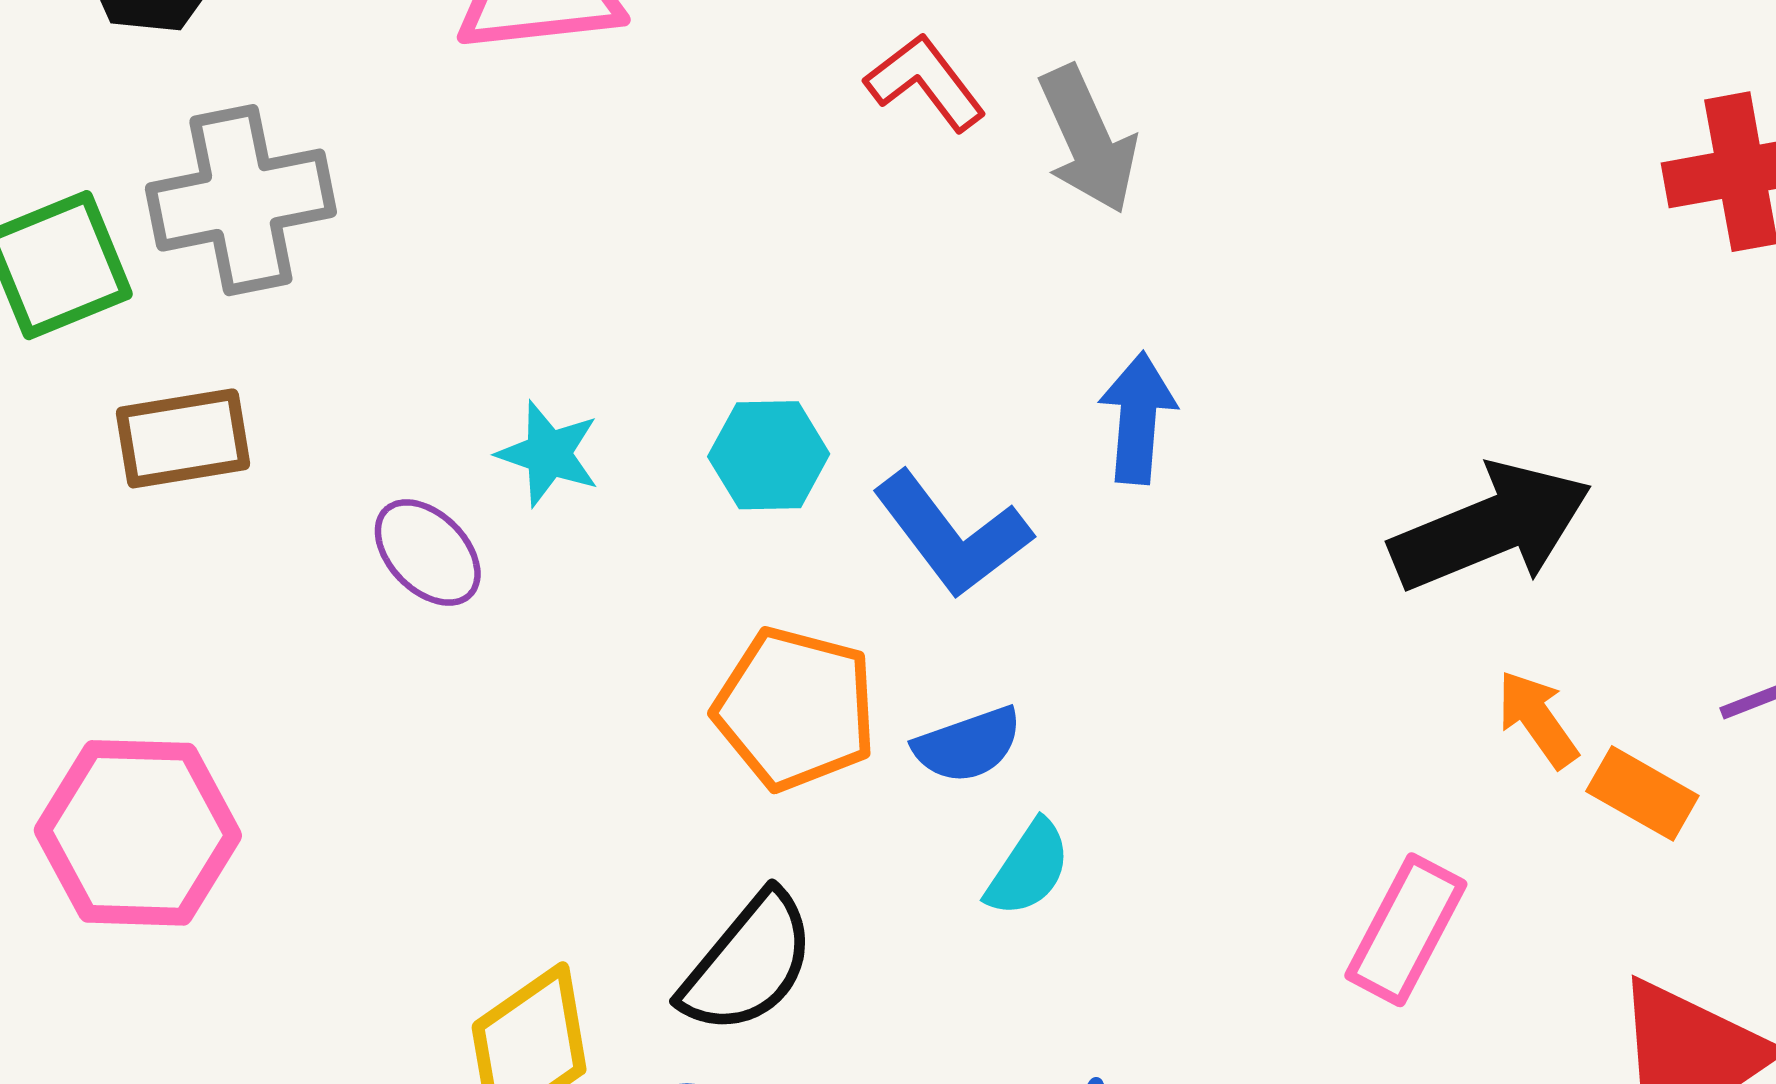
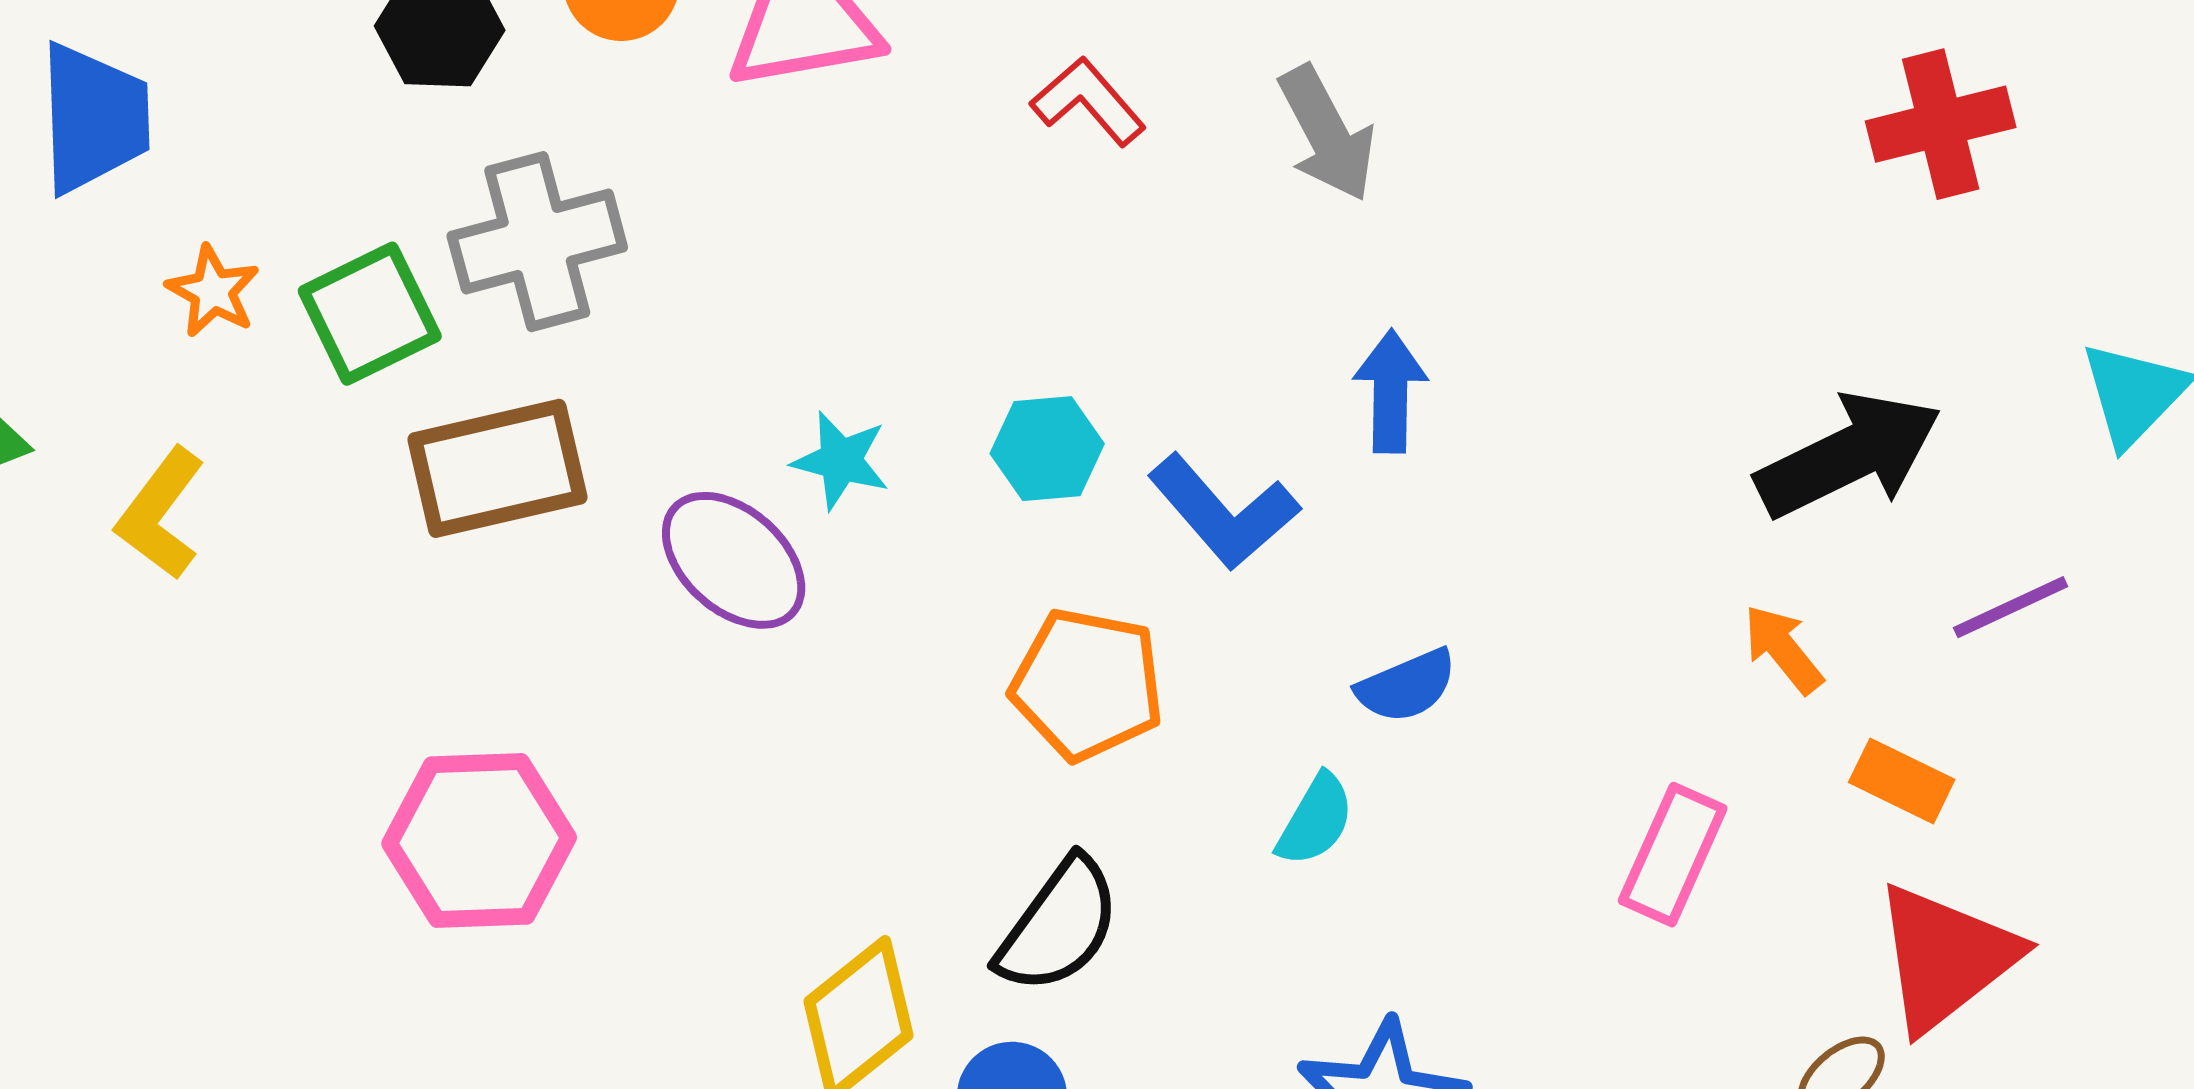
red L-shape: (925, 82) -> (1088, 102), moved
brown rectangle: (183, 438) -> (497, 468), size x1.4
black arrow: (1491, 527) -> (1849, 455), moved
purple ellipse: (428, 552) -> (734, 560), size x1.4
blue semicircle: (968, 745) -> (1407, 686), moved
orange rectangle: (1642, 793) -> (1902, 781), moved

